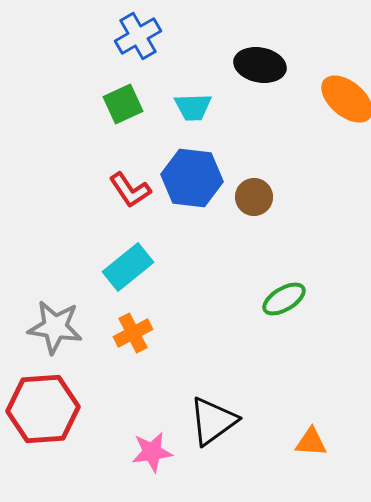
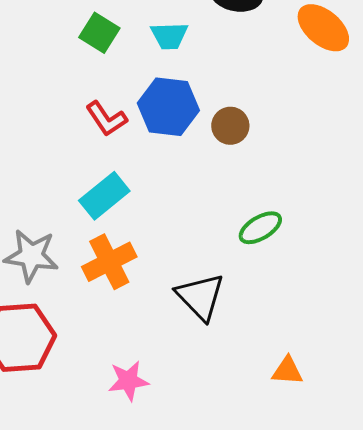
green square: (123, 104) -> (99, 33), turned -33
orange cross: (133, 333) -> (109, 262), size x1.4
black triangle: (213, 421) -> (200, 297), moved, turned -38

